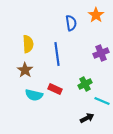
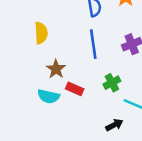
blue line: (57, 54) -> (93, 44), moved
brown star: (25, 70) -> (56, 69), moved

